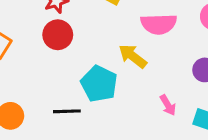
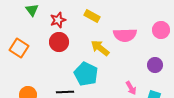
yellow arrow: (133, 56) -> (100, 48), moved

